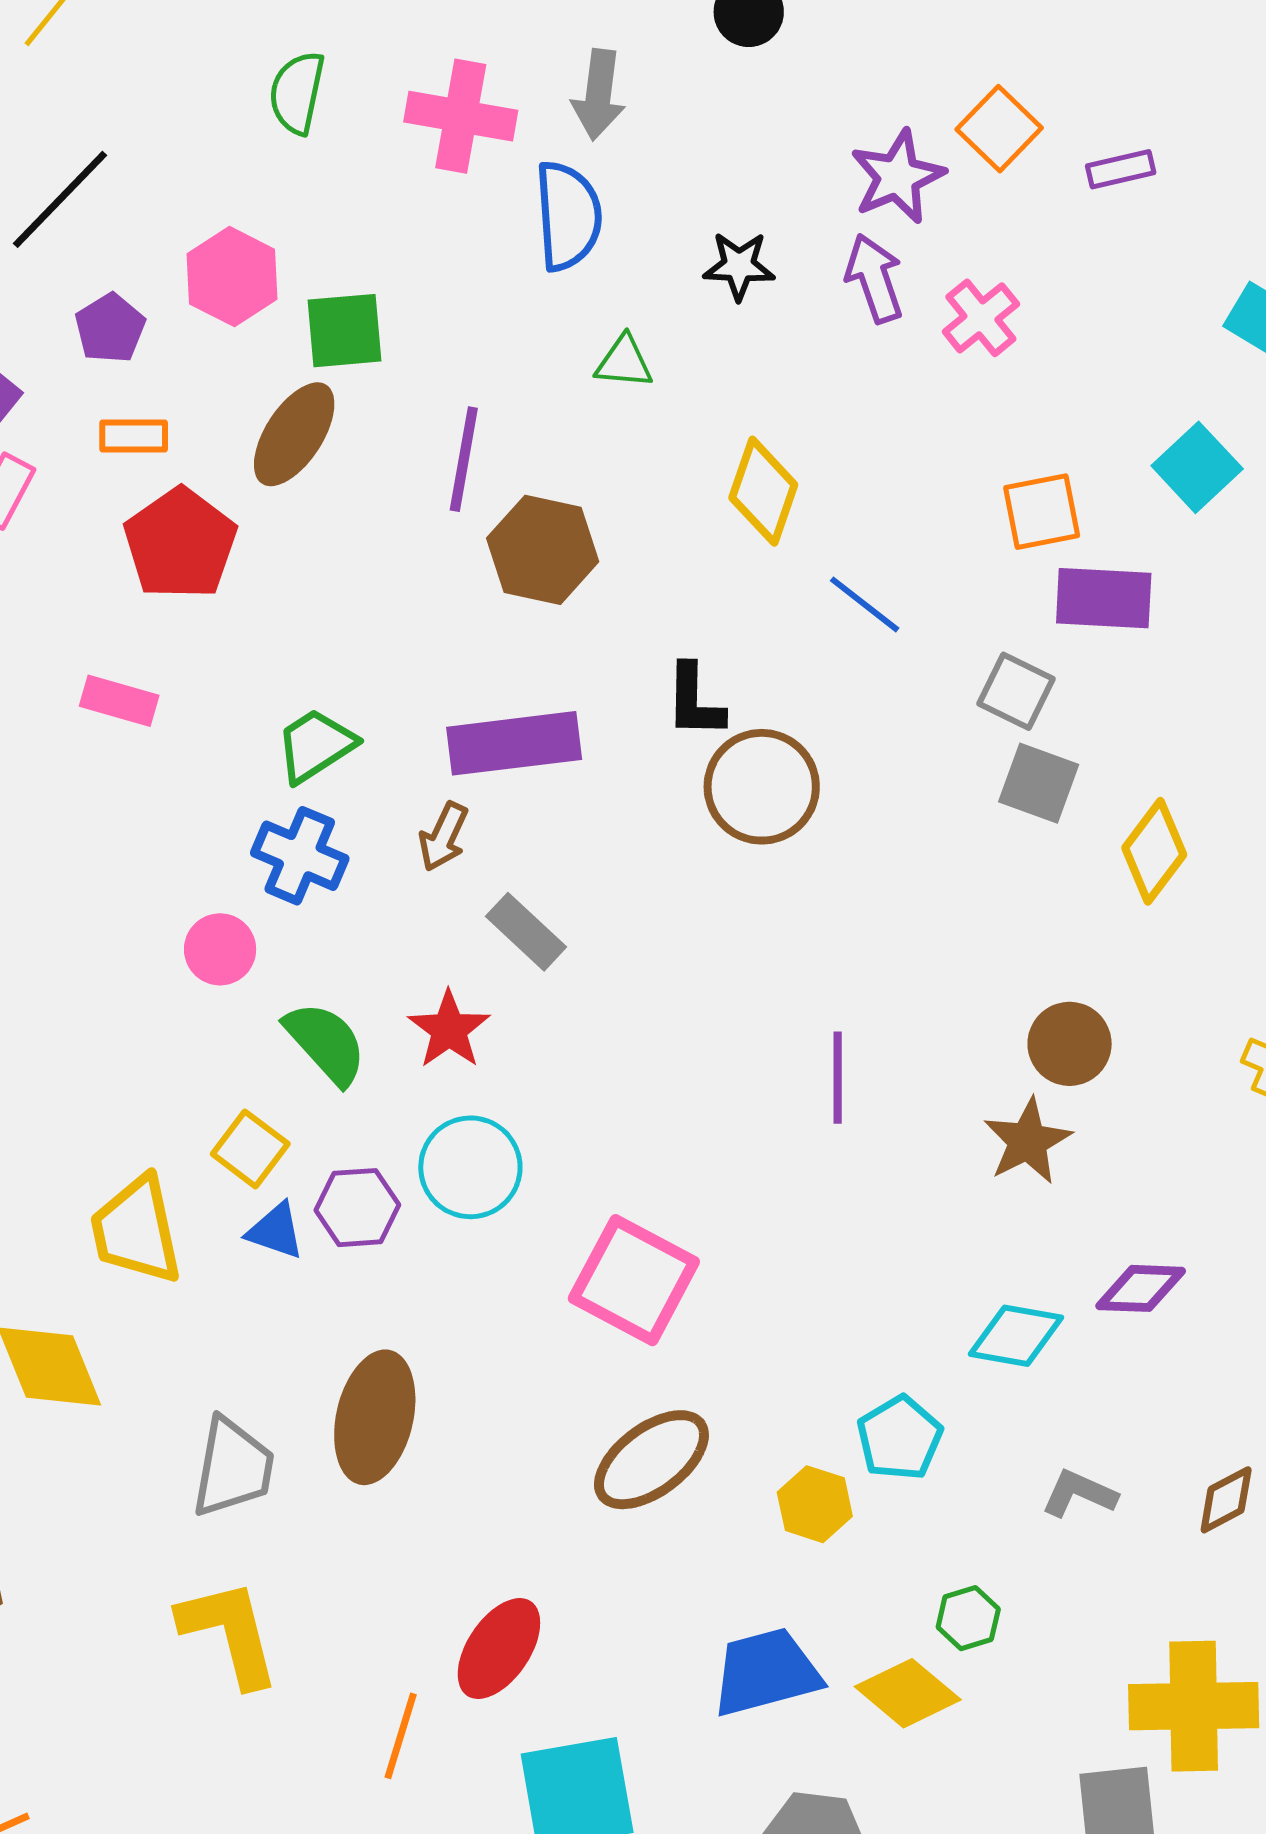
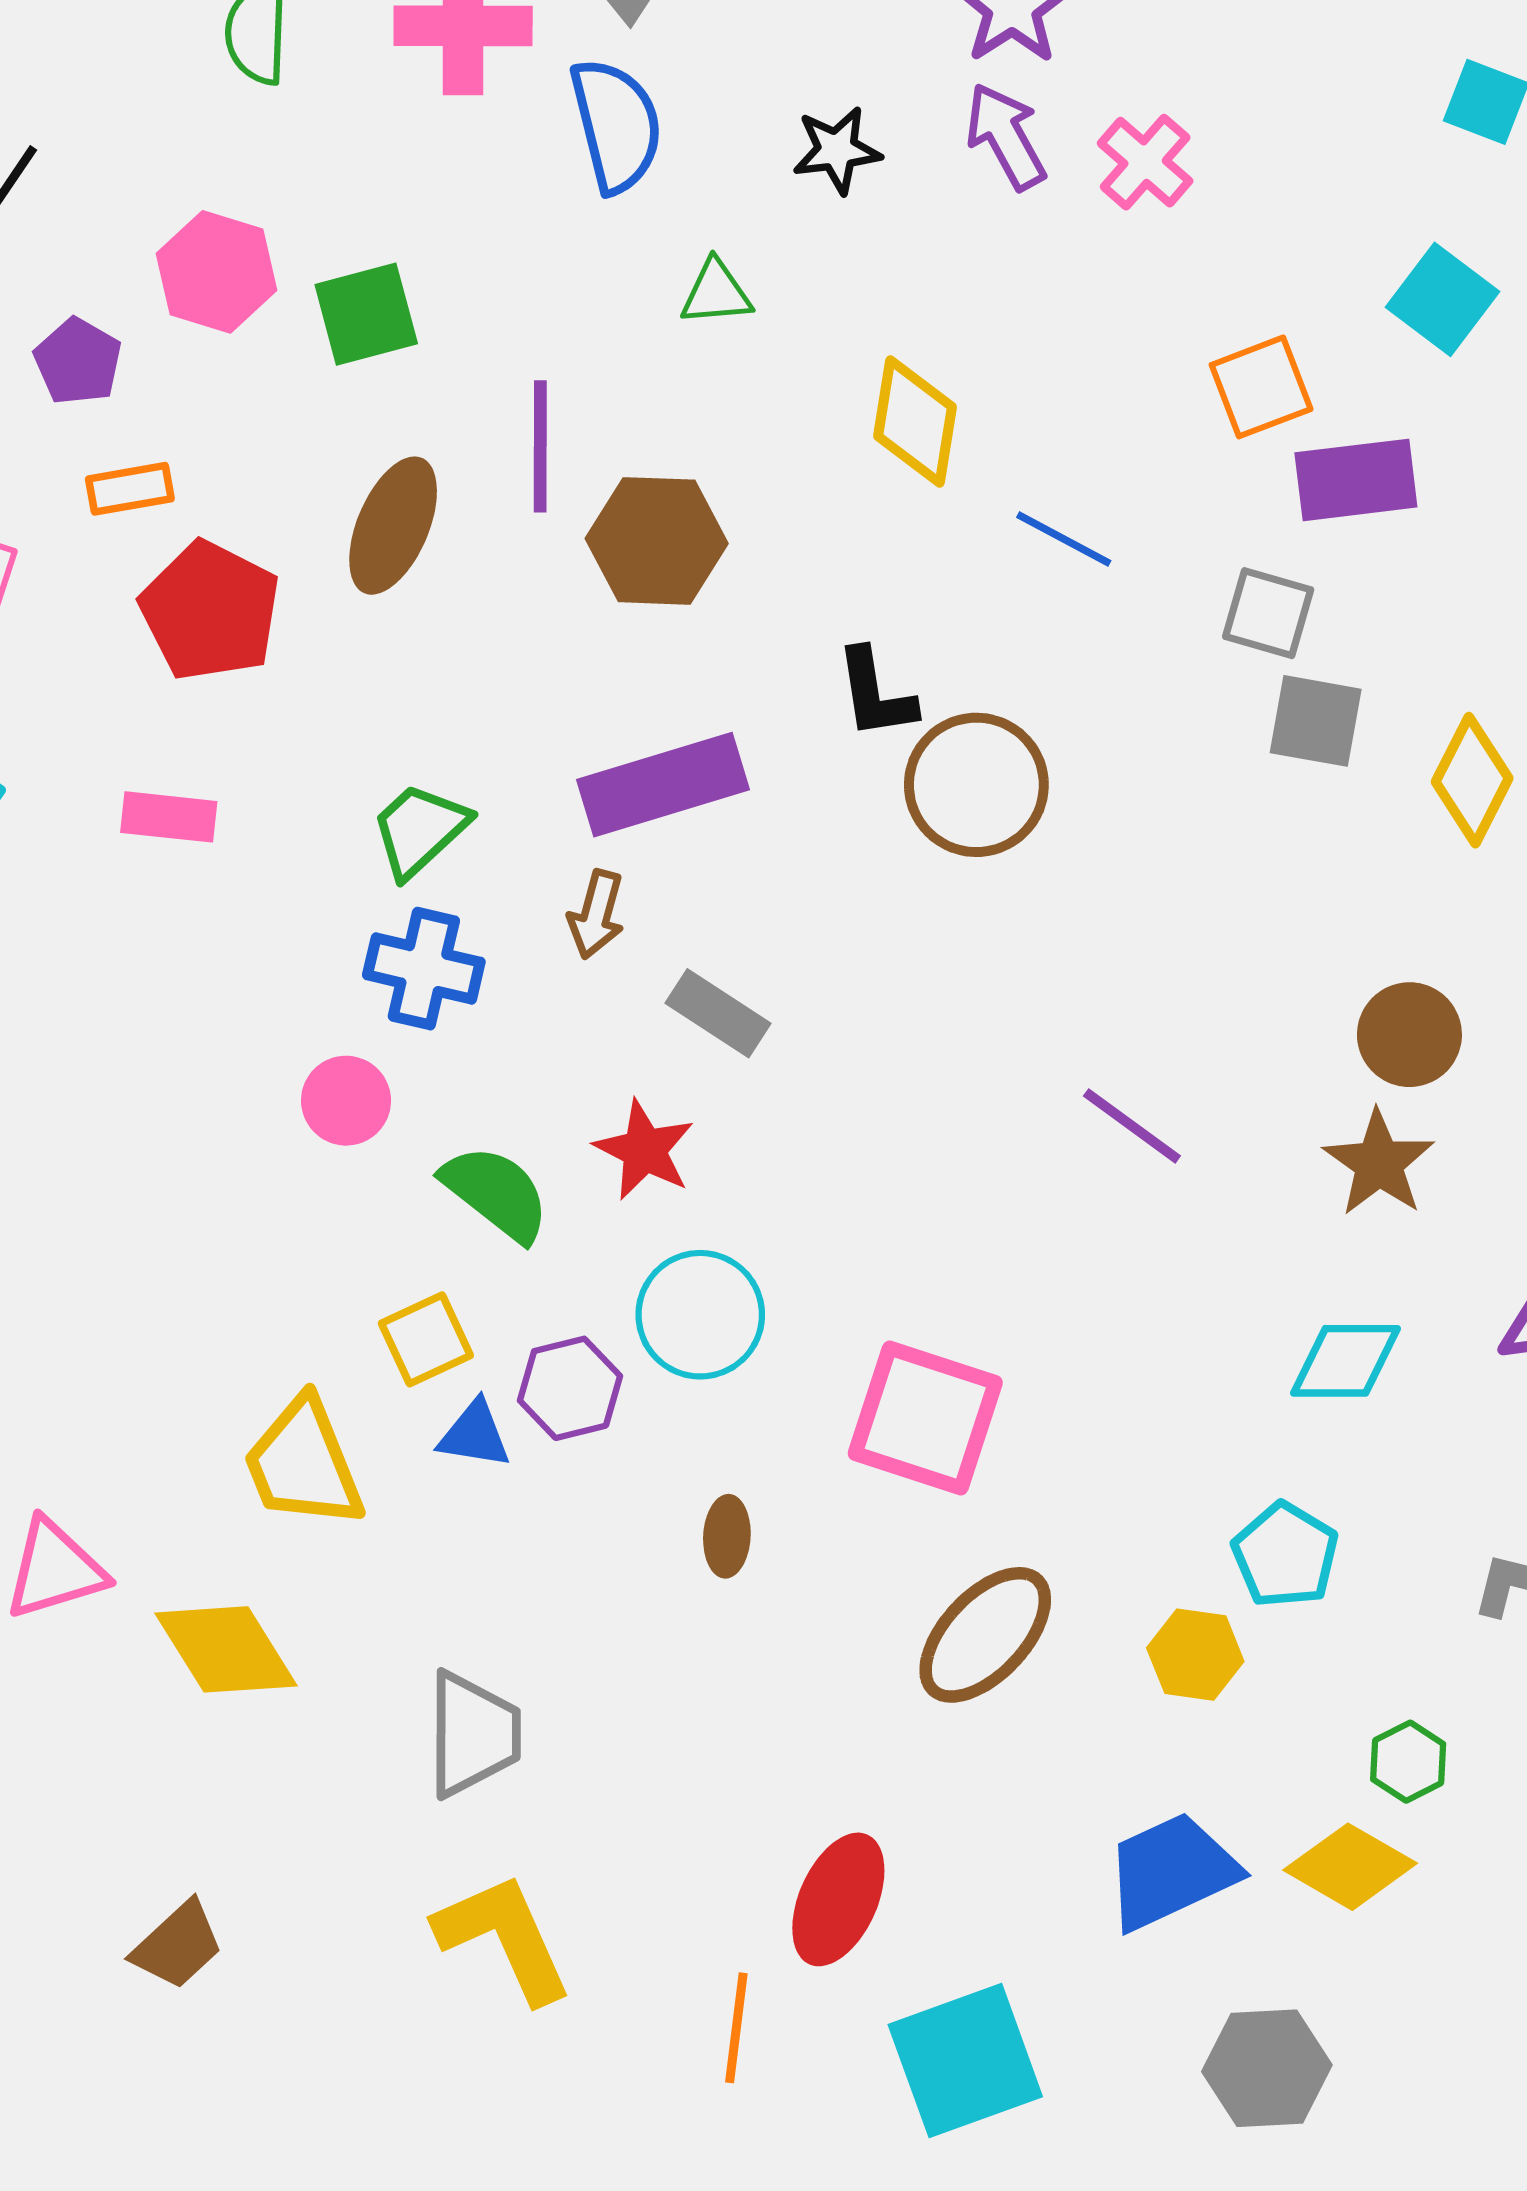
brown ellipse: (294, 434) -> (393, 526), moved
purple line: (838, 1078) -> (1132, 1126), turned -44
yellow square: (250, 1149) -> (426, 1339), turned 38
cyan diamond: (1016, 1336) -> (1345, 1361), moved
brown ellipse: (375, 1417) -> (727, 1536), moved, size x0.5

